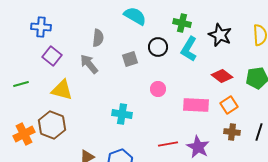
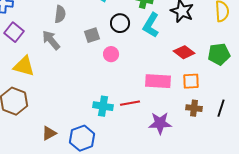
pink circle: (158, 89) -> (111, 54), moved
orange square: (229, 105) -> (191, 81), turned 30
cyan cross: (122, 114) -> (103, 106), moved
red line: (168, 144) -> (130, 103), moved
purple star: (198, 147) -> (160, 123), turned -30

